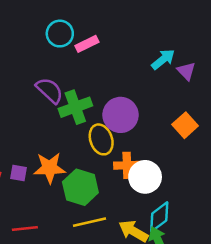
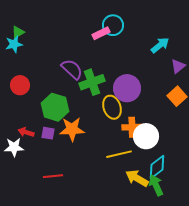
cyan circle: (60, 34) -> (113, 25), moved
purple triangle: (186, 71) -> (178, 66), moved, turned 35
green hexagon: (80, 187) -> (55, 107), moved
yellow line: (90, 222) -> (119, 154), moved

